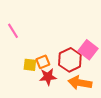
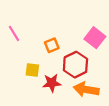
pink square: (88, 50) -> (95, 38), moved
orange square: (43, 62) -> (52, 45), moved

